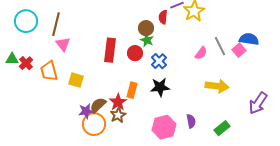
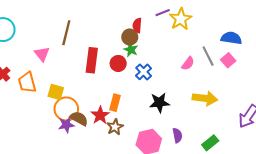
red semicircle: (163, 17) -> (137, 25), moved
brown line: (56, 24) -> (66, 33), moved
blue semicircle: (249, 39) -> (231, 38), moved
black star: (160, 87) -> (159, 103), moved
brown semicircle: (98, 105) -> (79, 118), turned 72
brown star: (118, 115) -> (115, 127), moved
orange circle: (94, 124) -> (66, 109), moved

